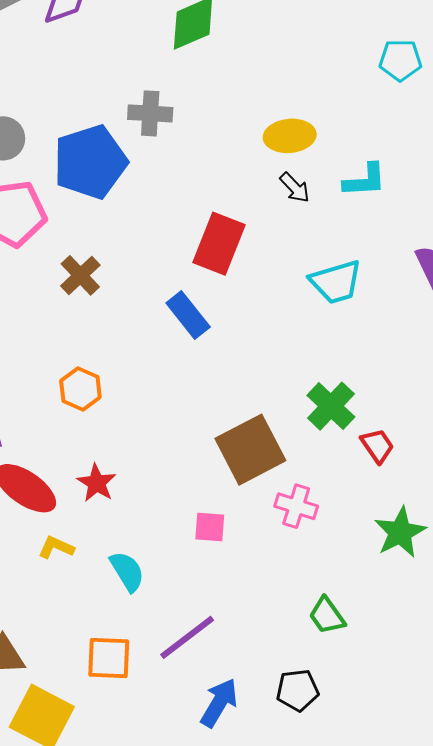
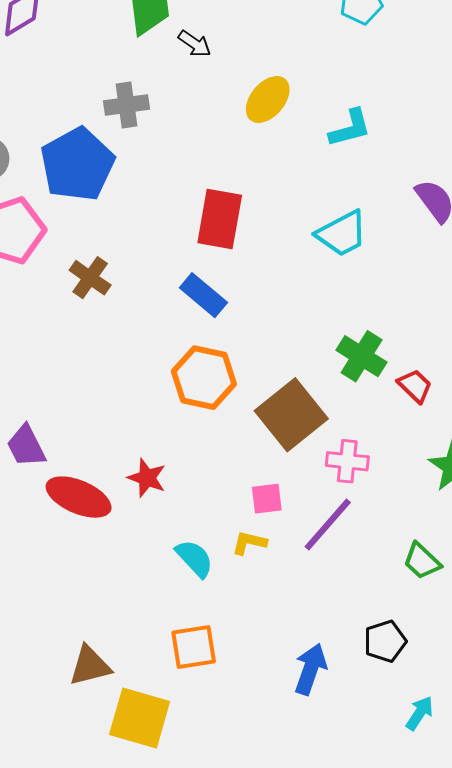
yellow ellipse: (290, 136) -> (268, 99), turned -33
black arrow: (295, 188) -> (195, 44), moved
orange hexagon: (80, 389) -> (204, 378), moved, size x1.5
yellow L-shape: (56, 547) -> (249, 543), moved
green trapezoid: (327, 616) -> (422, 561), moved
purple line: (187, 637) -> (328, 525), moved

